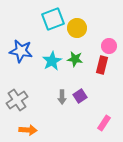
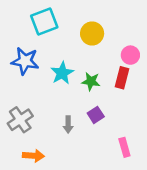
cyan square: (53, 19) -> (44, 22), moved
green star: (75, 59) -> (91, 81), moved
gray arrow: (62, 97) -> (68, 125), moved
pink rectangle: (104, 123) -> (124, 147), turned -49

